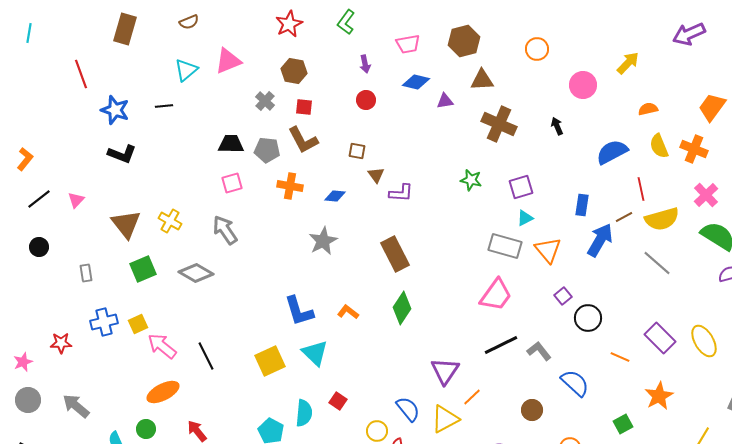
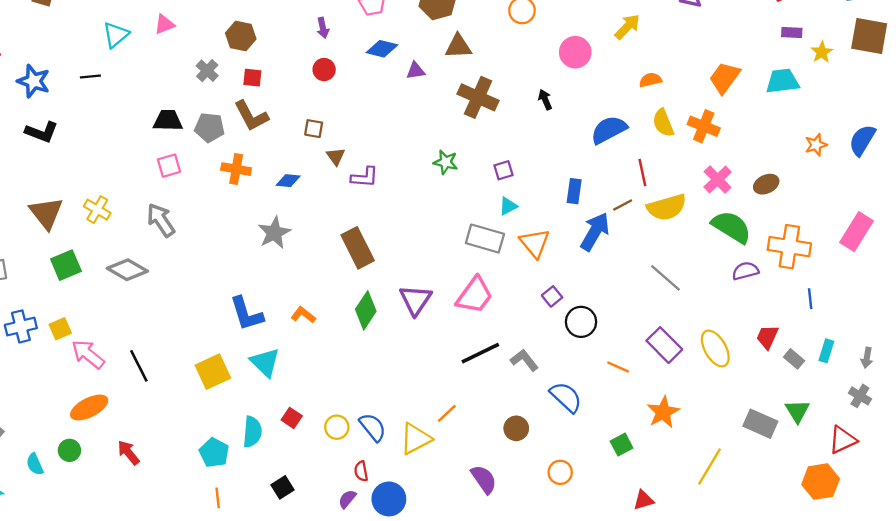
pink triangle: (228, 61) -> (164, 24), size x0.7
purple square: (521, 187) -> (503, 170), size x0.7
gray line: (657, 263) -> (666, 278), moved
purple triangle: (445, 371) -> (416, 300), moved
yellow circle: (377, 431) -> (337, 427), moved

